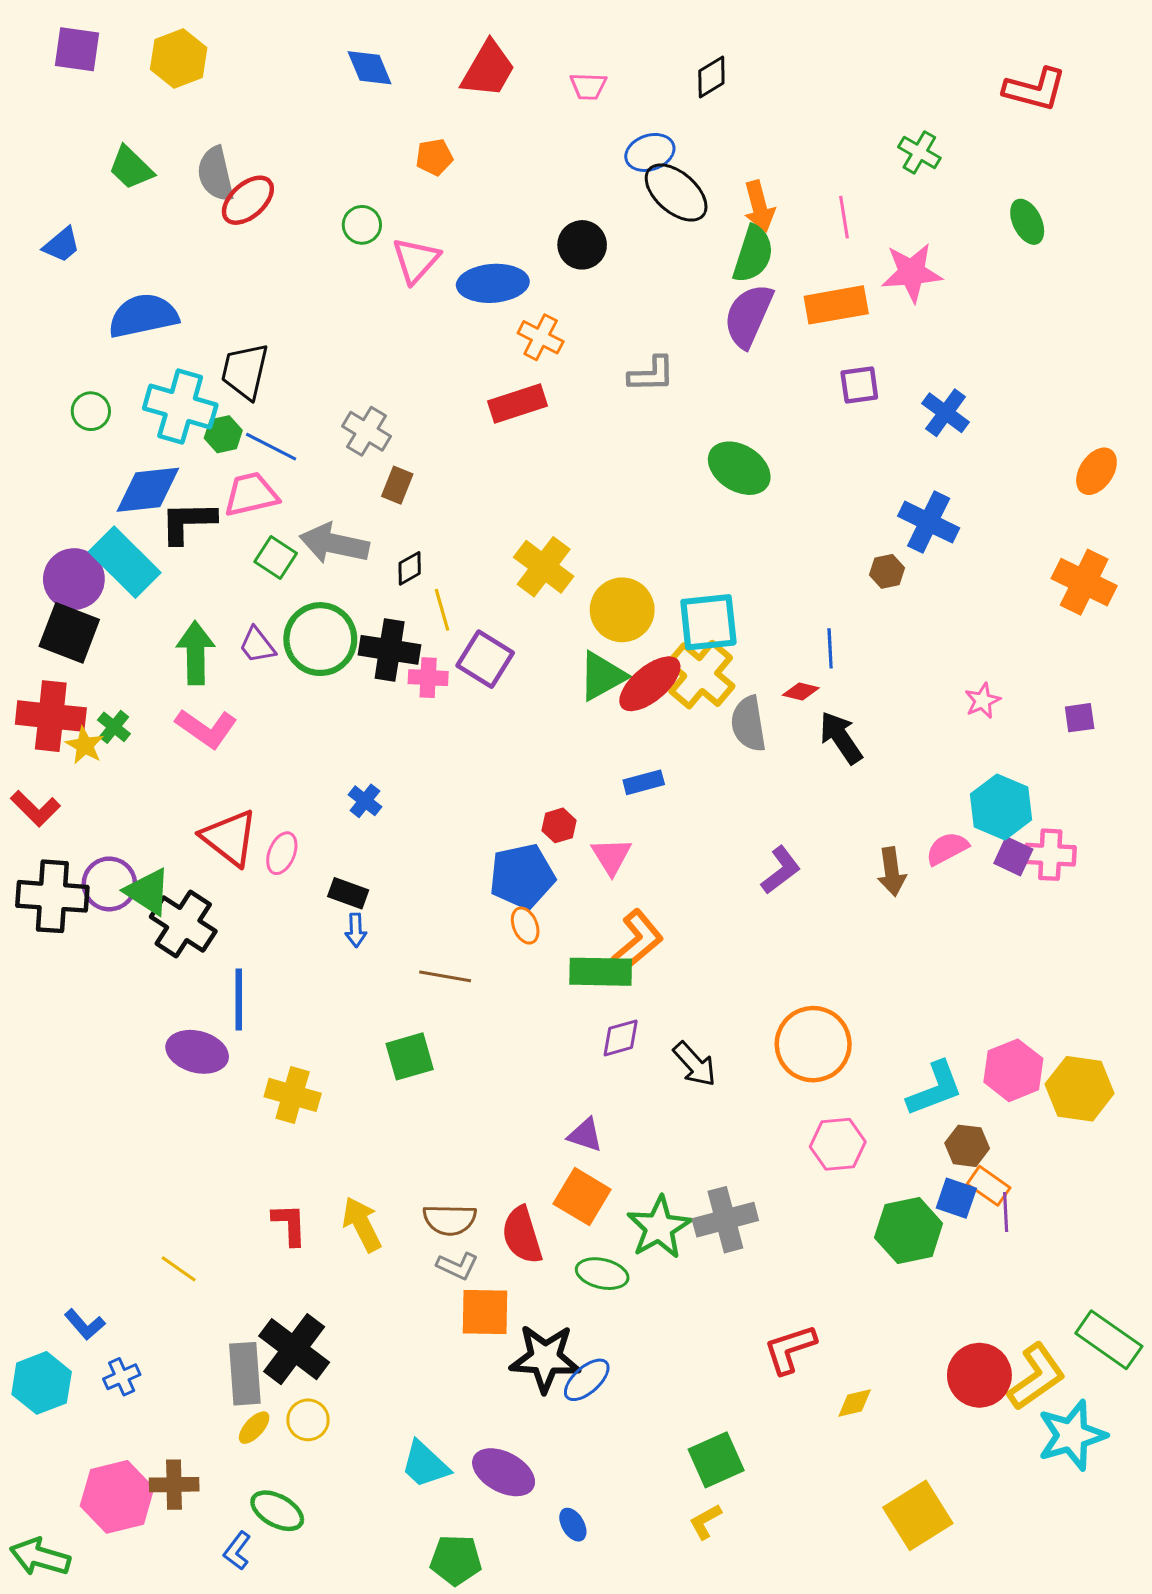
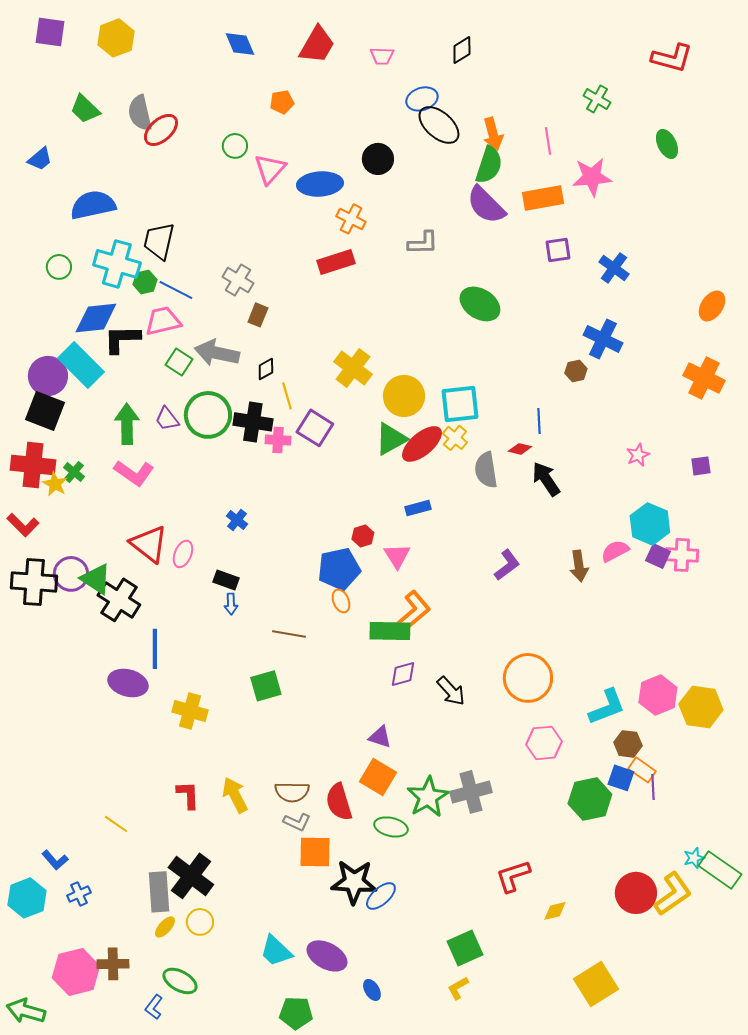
purple semicircle: (748, 316) -> (486, 205), turned -69
yellow cross: (701, 675) -> (455, 438), size x0.6
cyan star: (1072, 1435) -> (694, 858), moved, size x0.5

